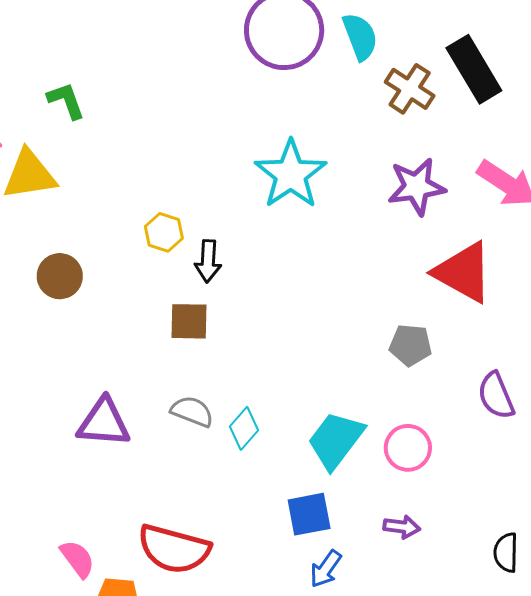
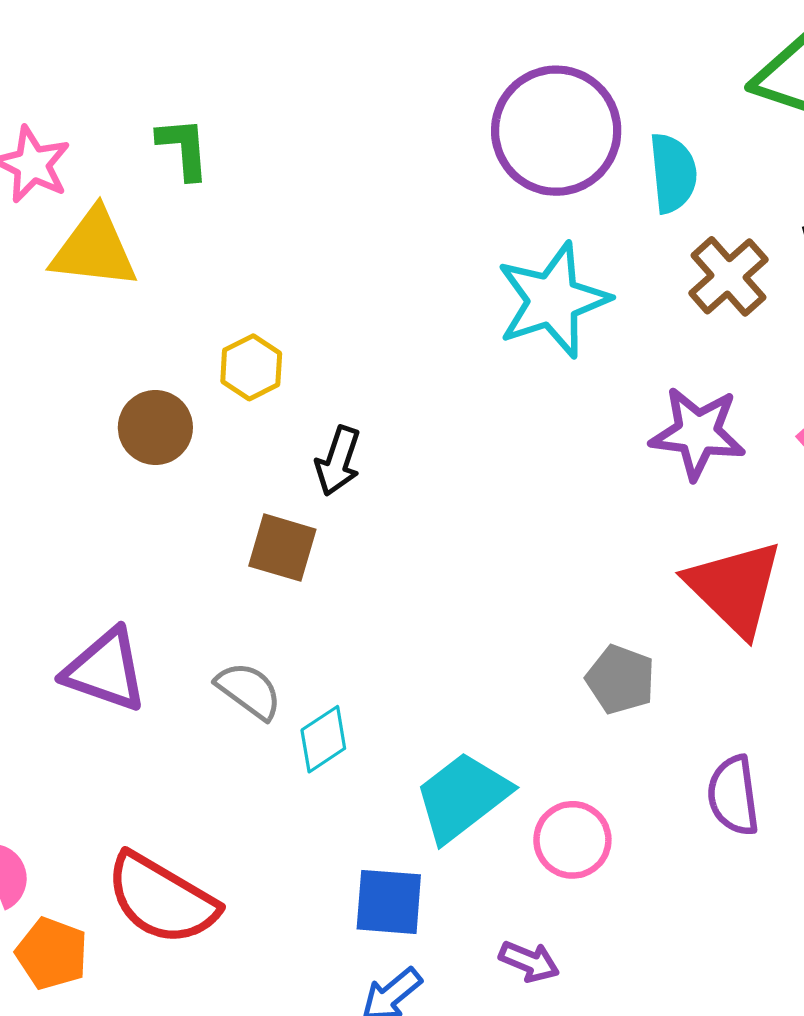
cyan star: (291, 174) -> (553, 300), moved
yellow hexagon: (164, 232) -> (251, 367), moved
brown circle: (60, 276) -> (155, 427), moved

